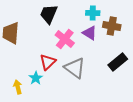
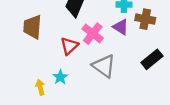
red triangle: (48, 62) -> (69, 46), moved

